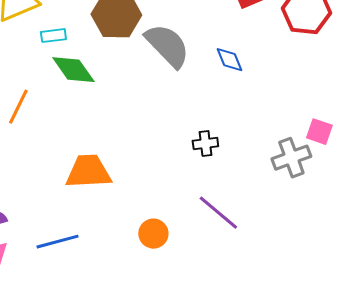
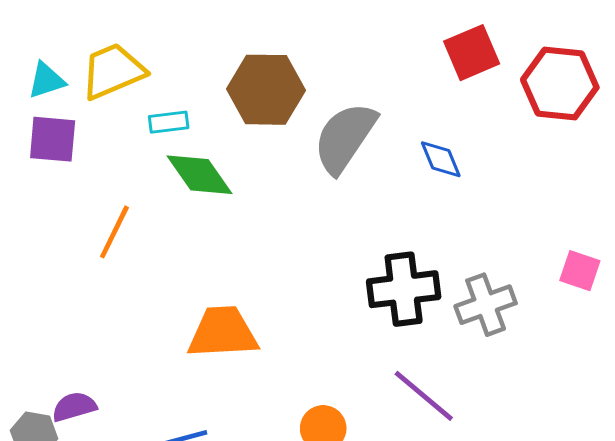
gray semicircle: (167, 46) -> (345, 138), turned -102
black cross: (205, 144) -> (404, 289), size x1.8
gray cross: (291, 158) -> (486, 305), moved

